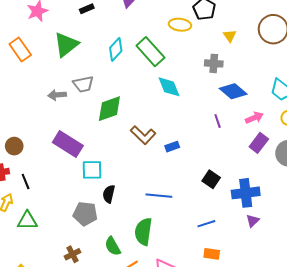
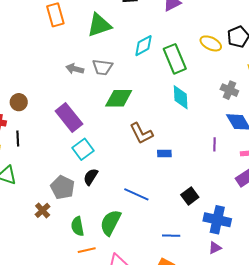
cyan square: (92, 170) -> (83, 149), turned 35
brown cross: (73, 254) -> (43, 210), moved, turned -35

